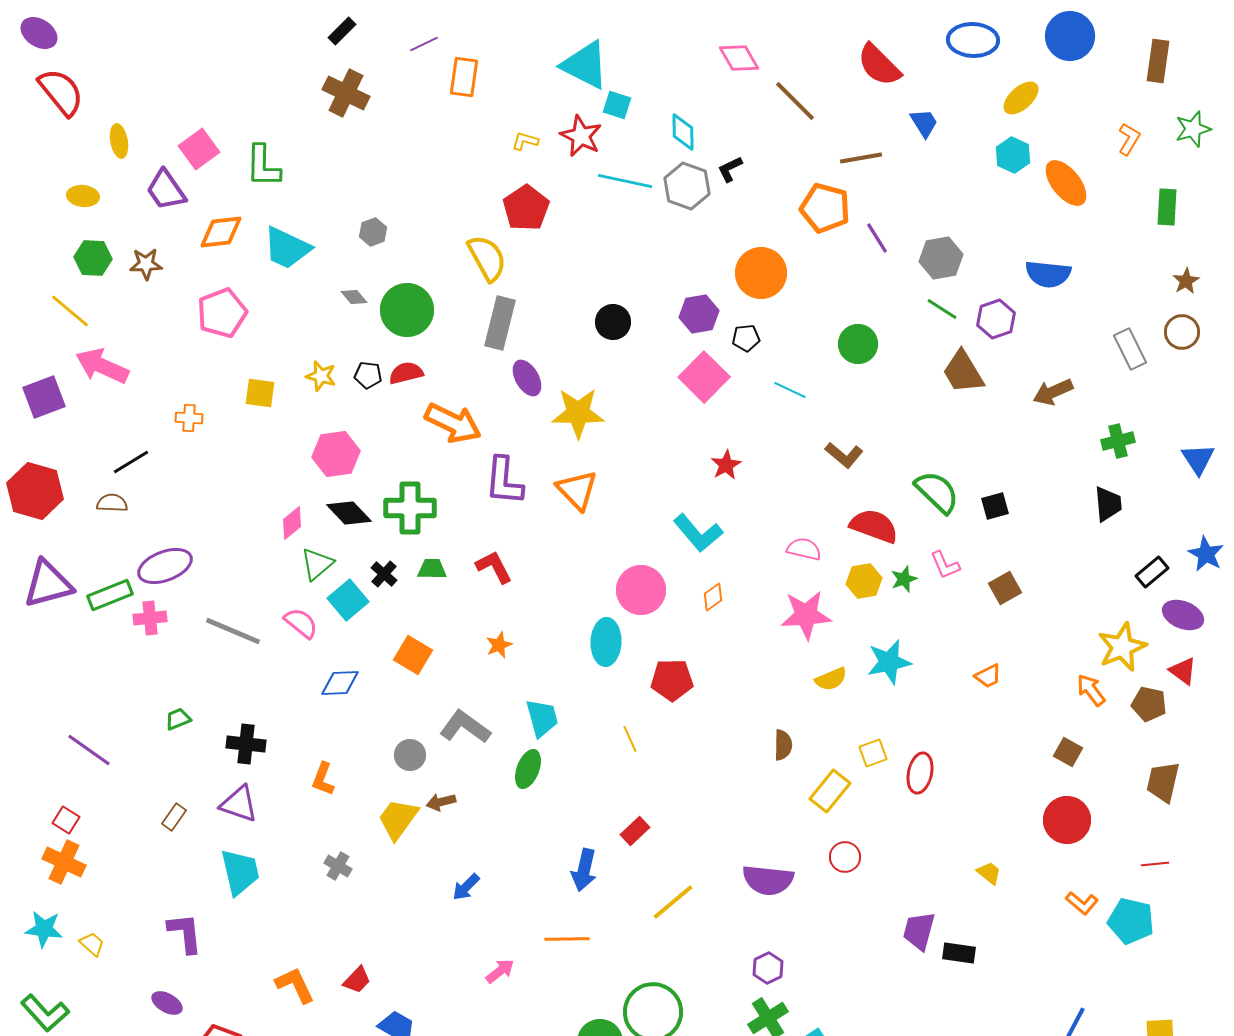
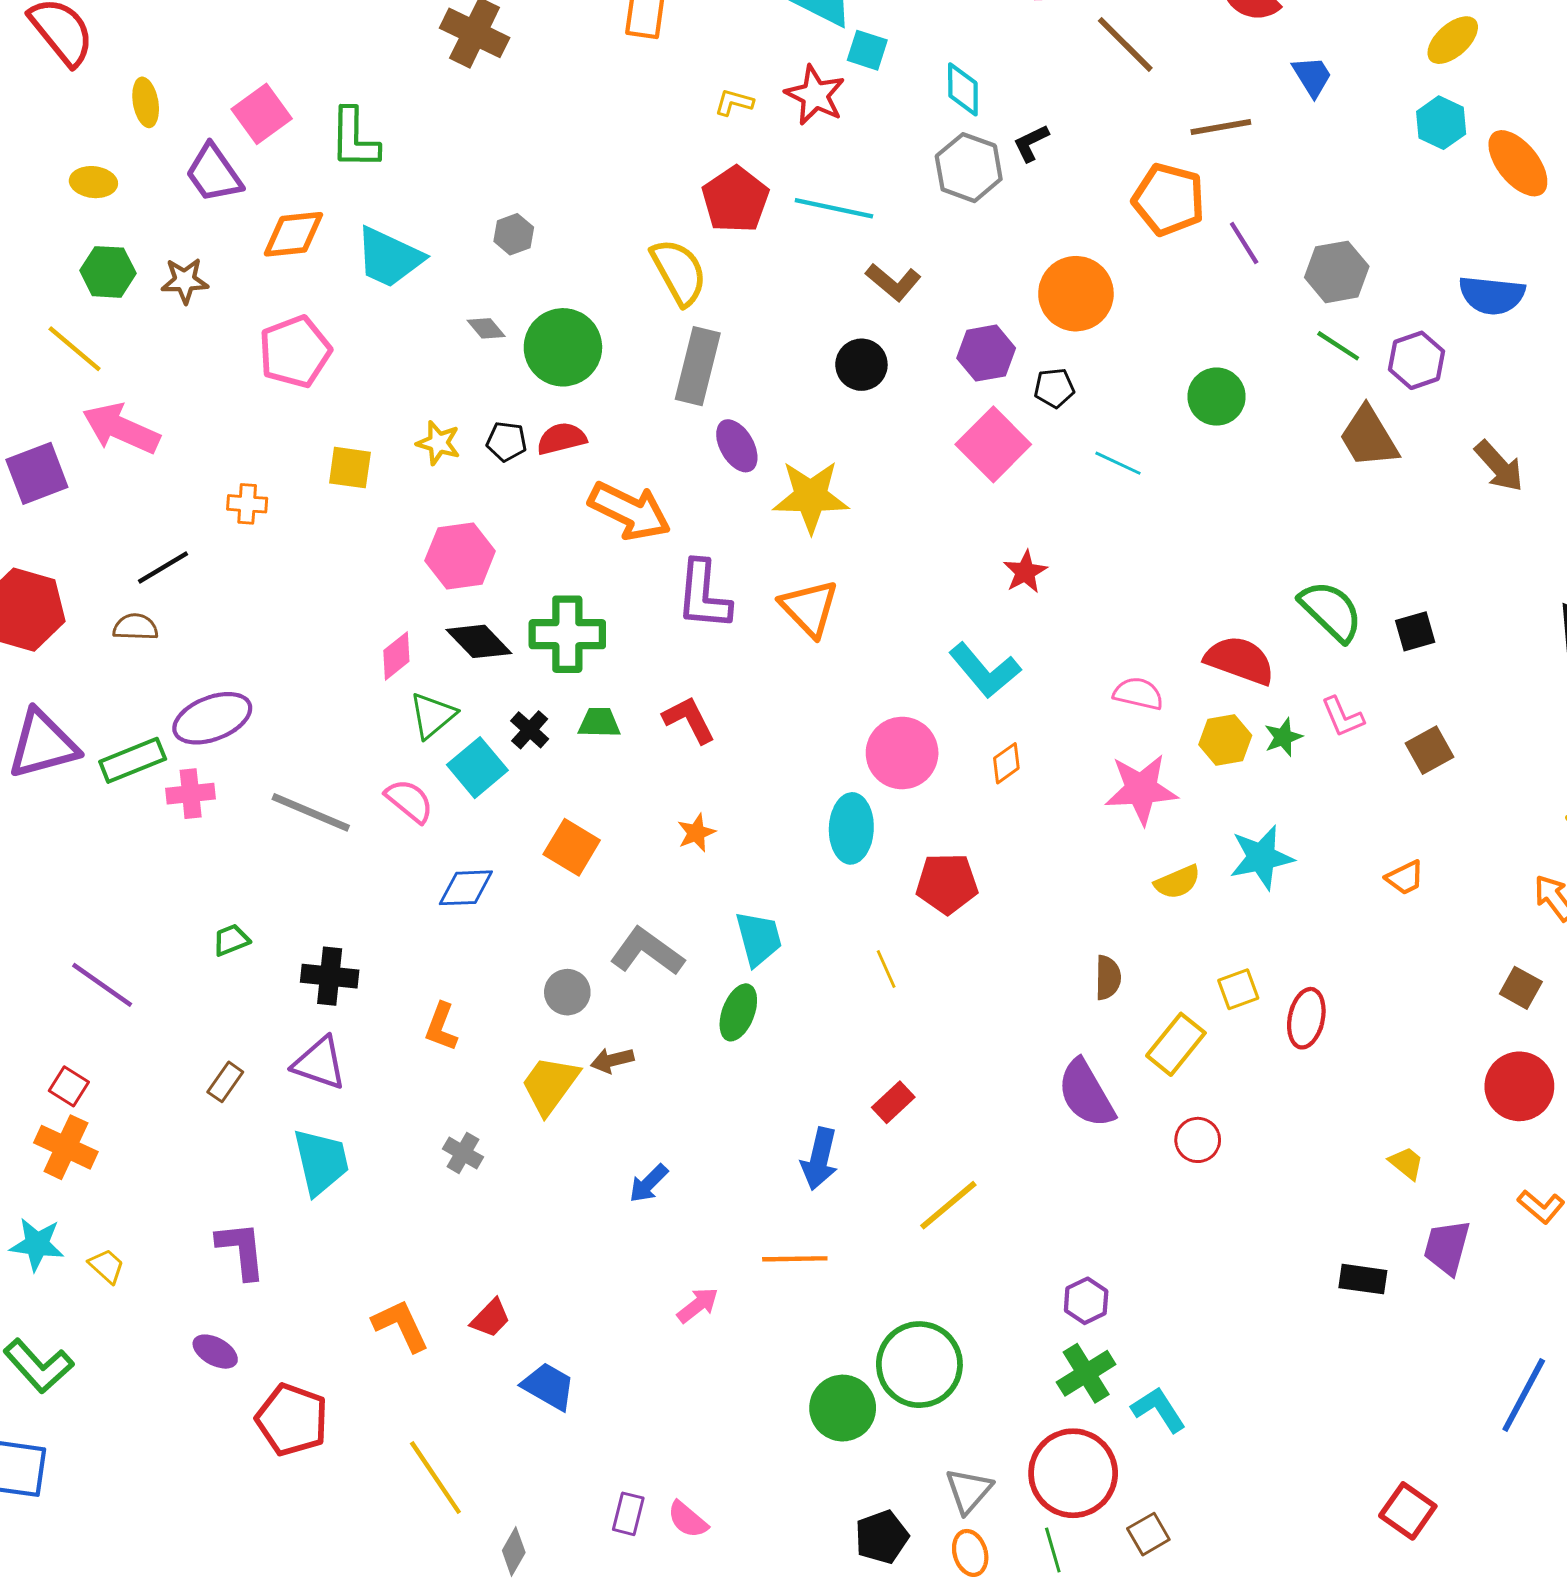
cyan line: (625, 181) -> (834, 208), moved
brown arrow: (1053, 392) -> (1499, 466), turned -108
brown L-shape: (844, 455) -> (893, 282), moved
purple semicircle: (768, 880) -> (1086, 1094), moved, turned 54
purple trapezoid: (919, 931) -> (1447, 1247), moved

